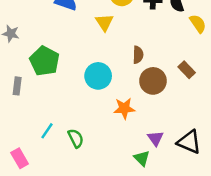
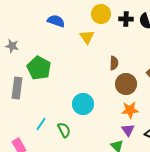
cyan circle: (98, 76) -> (83, 104), moved
gray rectangle: (17, 86) -> (17, 88), size x1.5
orange star: (124, 108) -> (130, 110), moved

